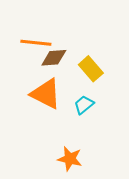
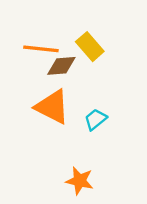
yellow rectangle: (91, 69) -> (90, 47), moved

